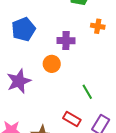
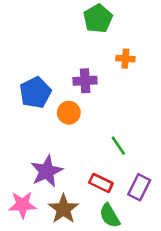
blue pentagon: (23, 29) -> (35, 93), moved
purple star: (19, 81) -> (47, 171), moved

